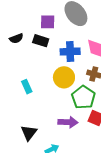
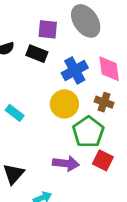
blue cross: (70, 52) -> (75, 70), turned -30
cyan rectangle: (27, 87) -> (15, 113), turned -32

